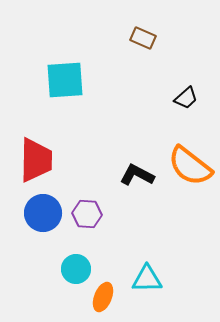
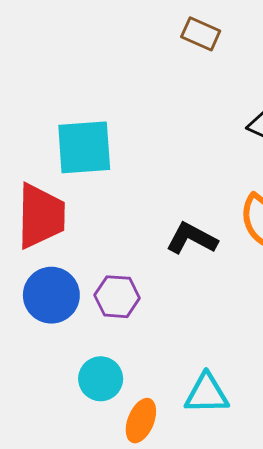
cyan square: (65, 80) -> (84, 147), moved

